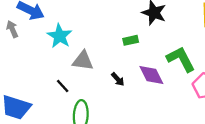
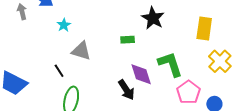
cyan star: (60, 36) -> (64, 25), size x0.6
black arrow: (118, 79) -> (126, 90), moved, size x1.5

